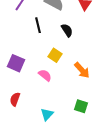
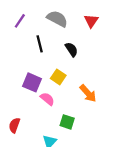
purple square: (16, 63) -> (32, 82), moved
green square: (81, 106) -> (67, 122), moved

